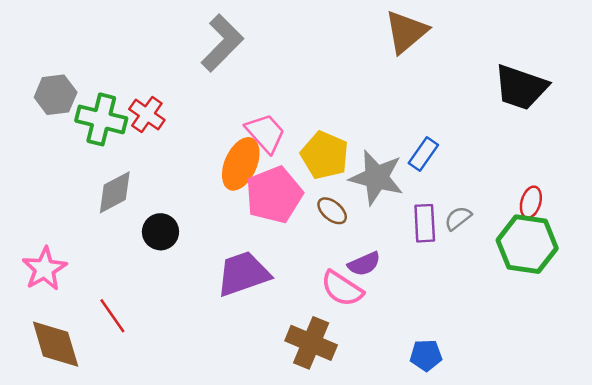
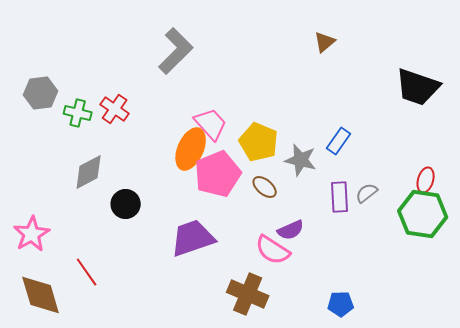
brown triangle: (406, 32) -> (325, 42), size x0.6
green cross: (101, 119) -> (78, 113), size x0.7
gray star: (377, 177) -> (301, 160), size x0.7

